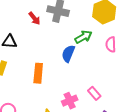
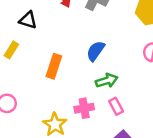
green arrow: (83, 37) -> (107, 81), moved

